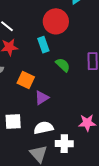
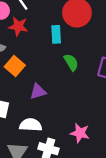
orange square: (26, 80) -> (15, 66), moved

